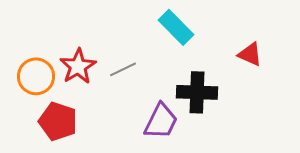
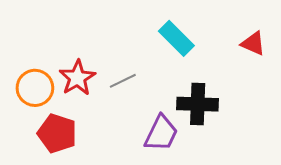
red triangle: (250, 54) -> (253, 43), moved

